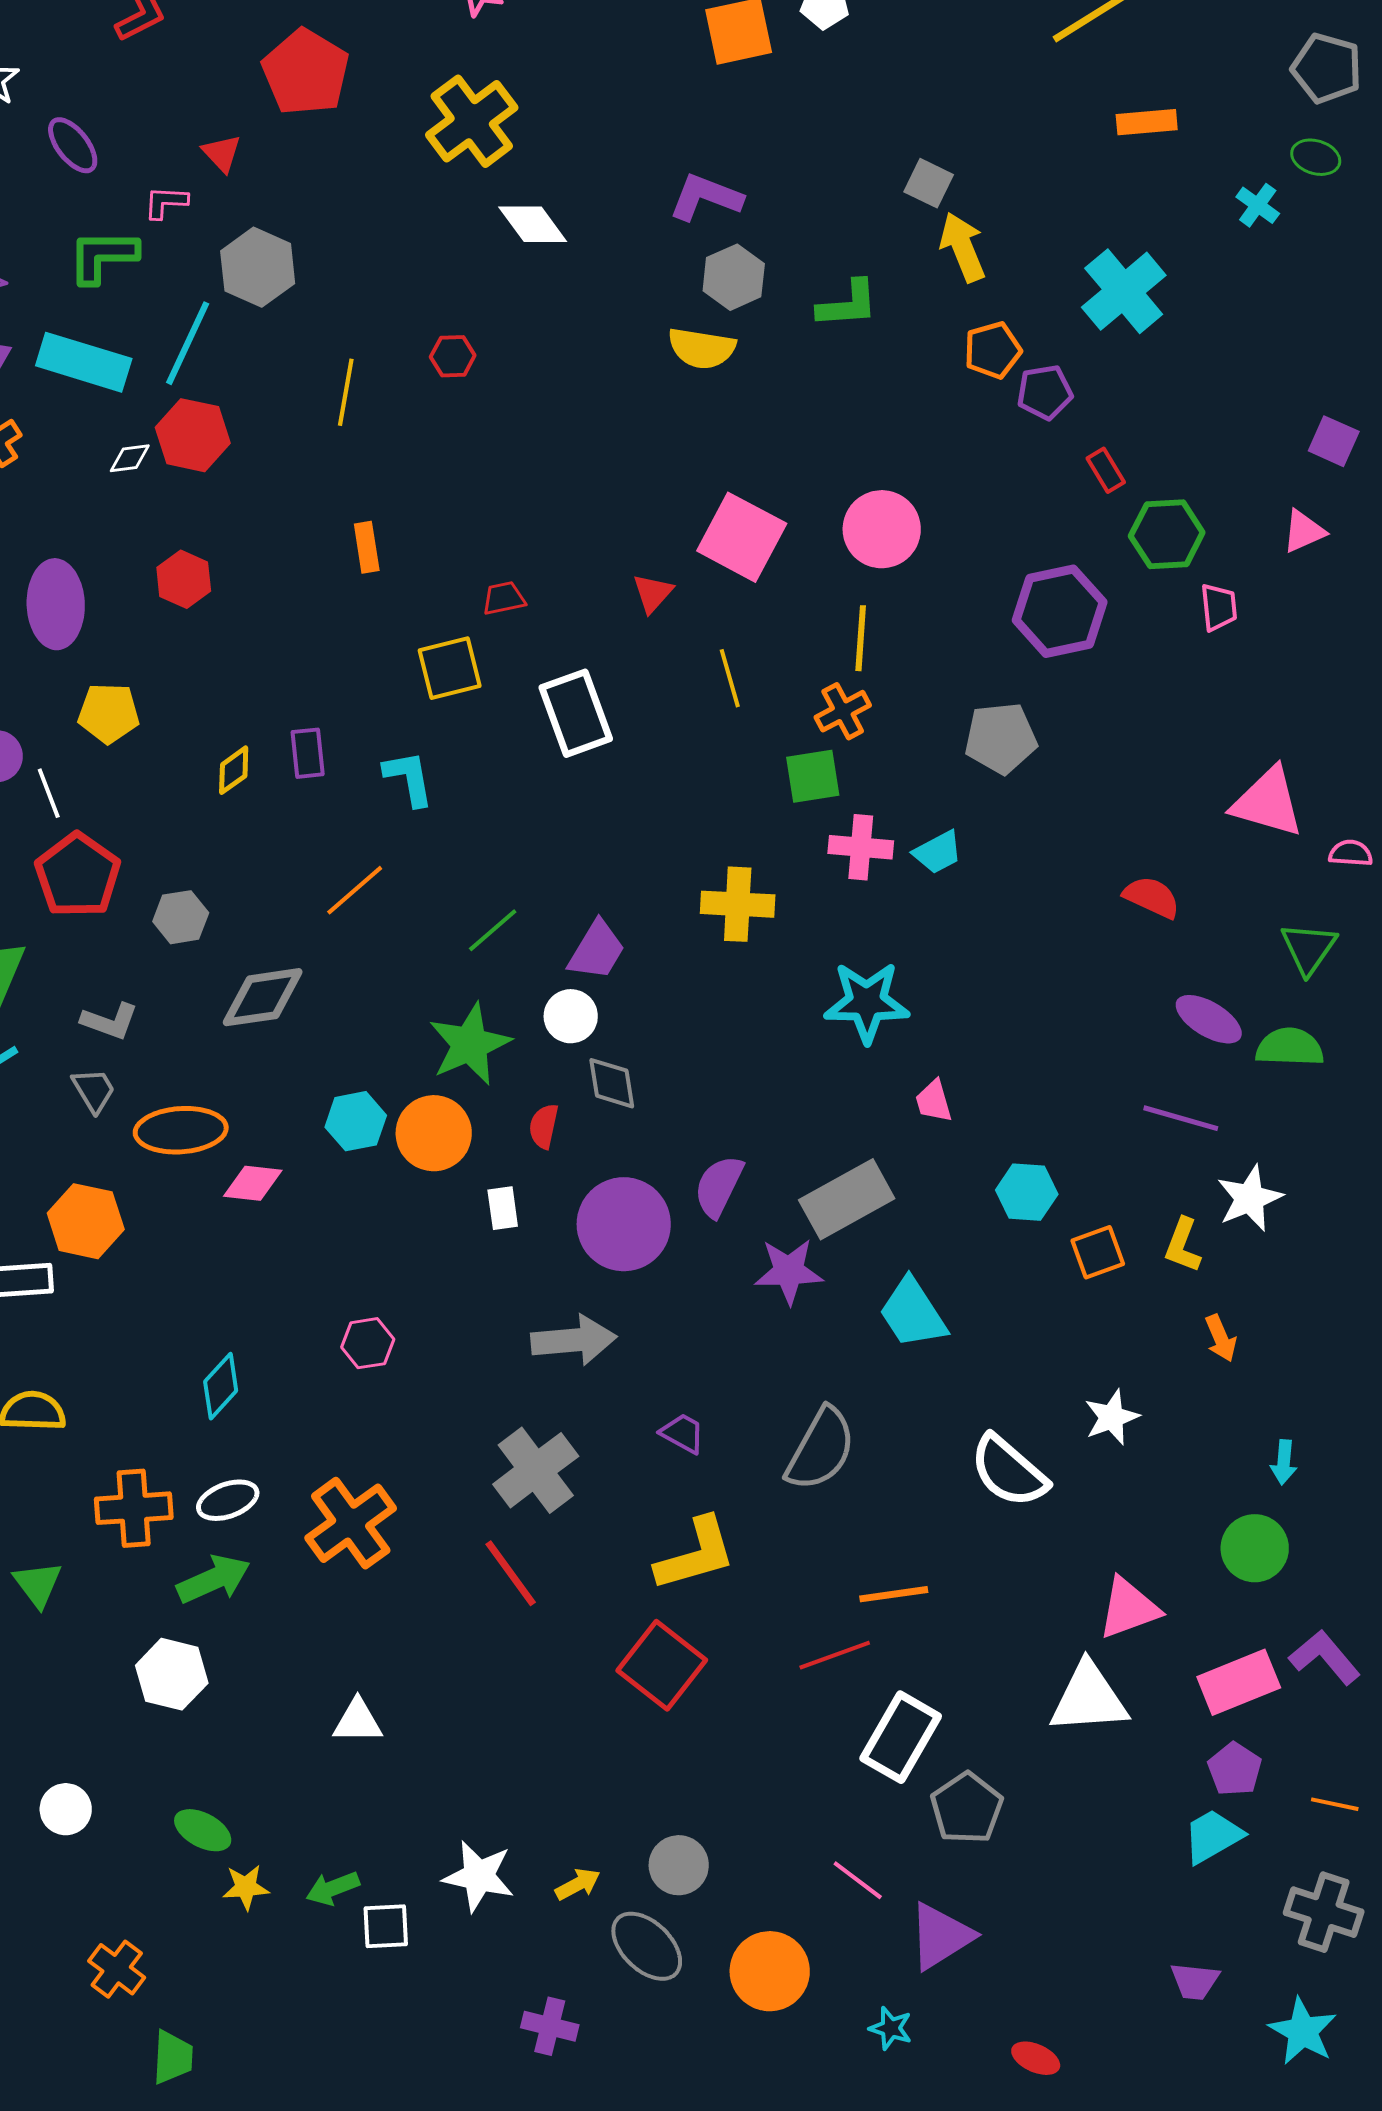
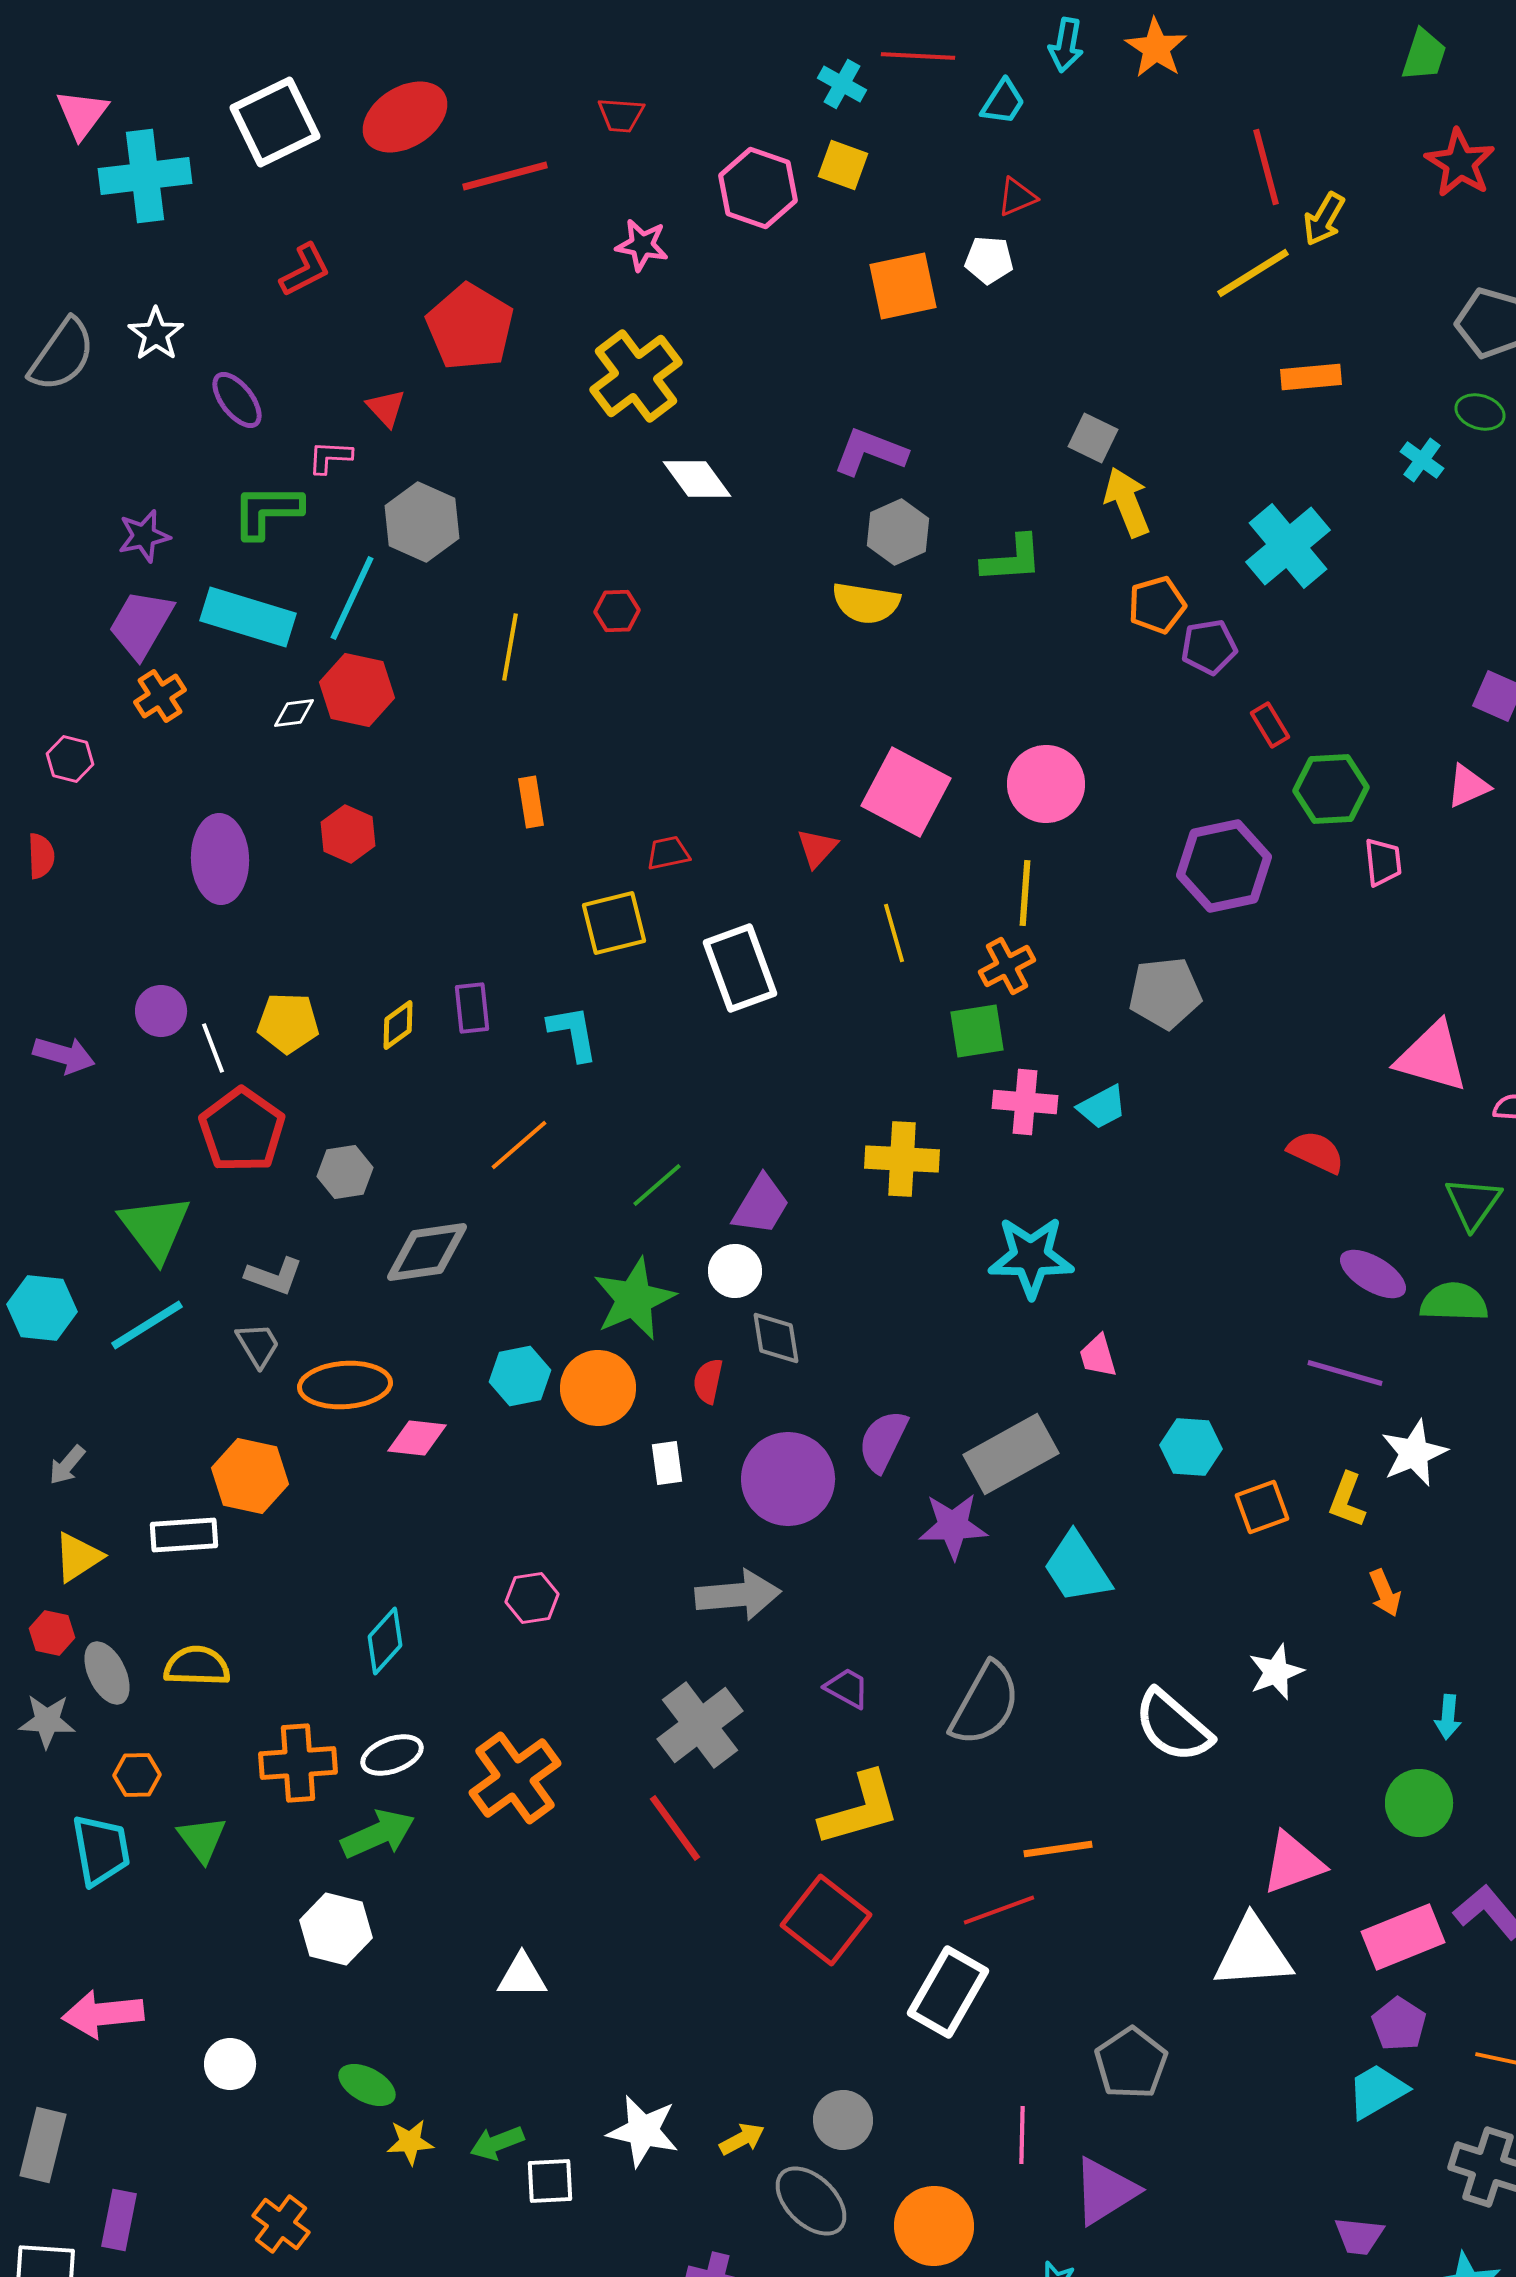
yellow pentagon: (109, 713) -> (288, 1023), moved
white rectangle: (901, 1737) -> (948, 1992), moved
pink line: (858, 1880) -> (1022, 2135), turned 54

